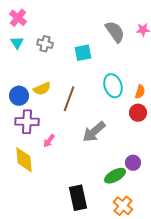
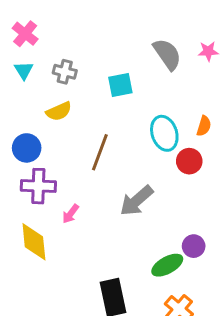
yellow semicircle: (42, 89) -> (59, 111), moved
orange semicircle: (140, 92) -> (204, 126), moved
red circle: (138, 113) -> (189, 161), moved

